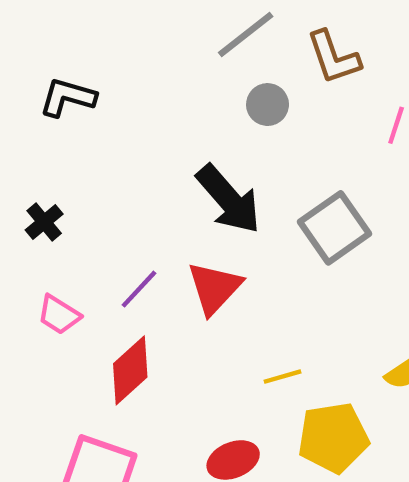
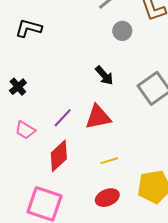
black arrow: (229, 199) -> (104, 75), size x0.6
red triangle: (214, 288) -> (98, 117), turned 36
yellow line: (283, 377) -> (109, 161), moved

